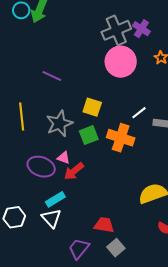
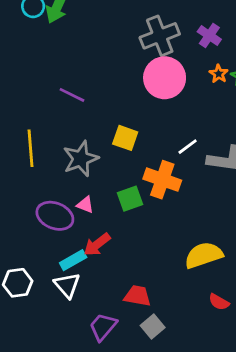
purple cross: (141, 29) -> (209, 36), moved
green square: (89, 135) -> (130, 199), moved
red arrow: (74, 171) -> (97, 244), moved

